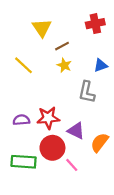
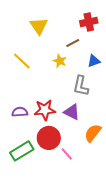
brown line: (62, 46) -> (73, 43), moved
purple triangle: (76, 131) -> (72, 112), moved
green rectangle: (24, 162) -> (22, 151), turned -35

